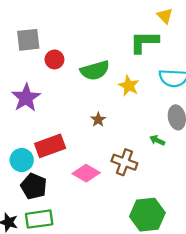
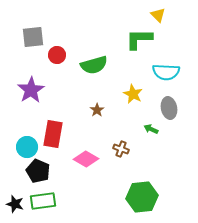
yellow star: (129, 86) -> (133, 94), moved
red rectangle: (50, 146) -> (53, 134), turned -60
brown cross: (124, 162) -> (121, 149), size x0.7

